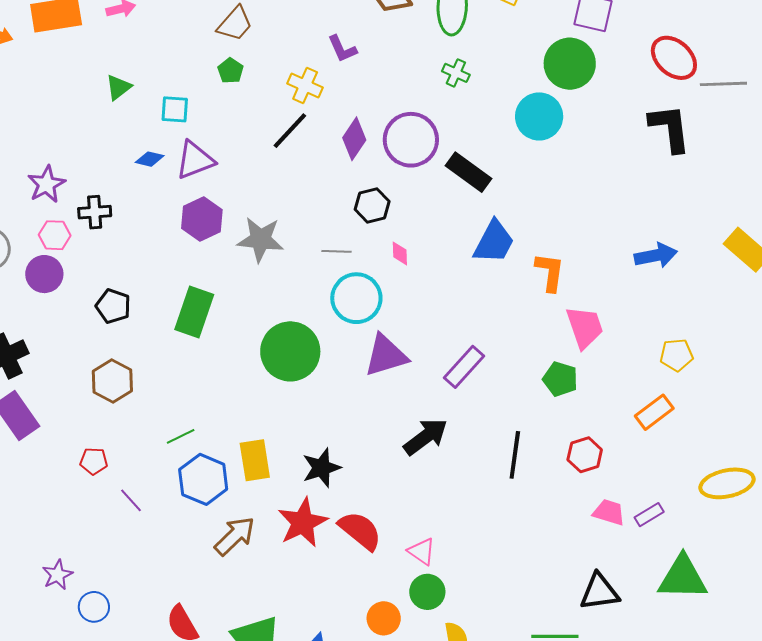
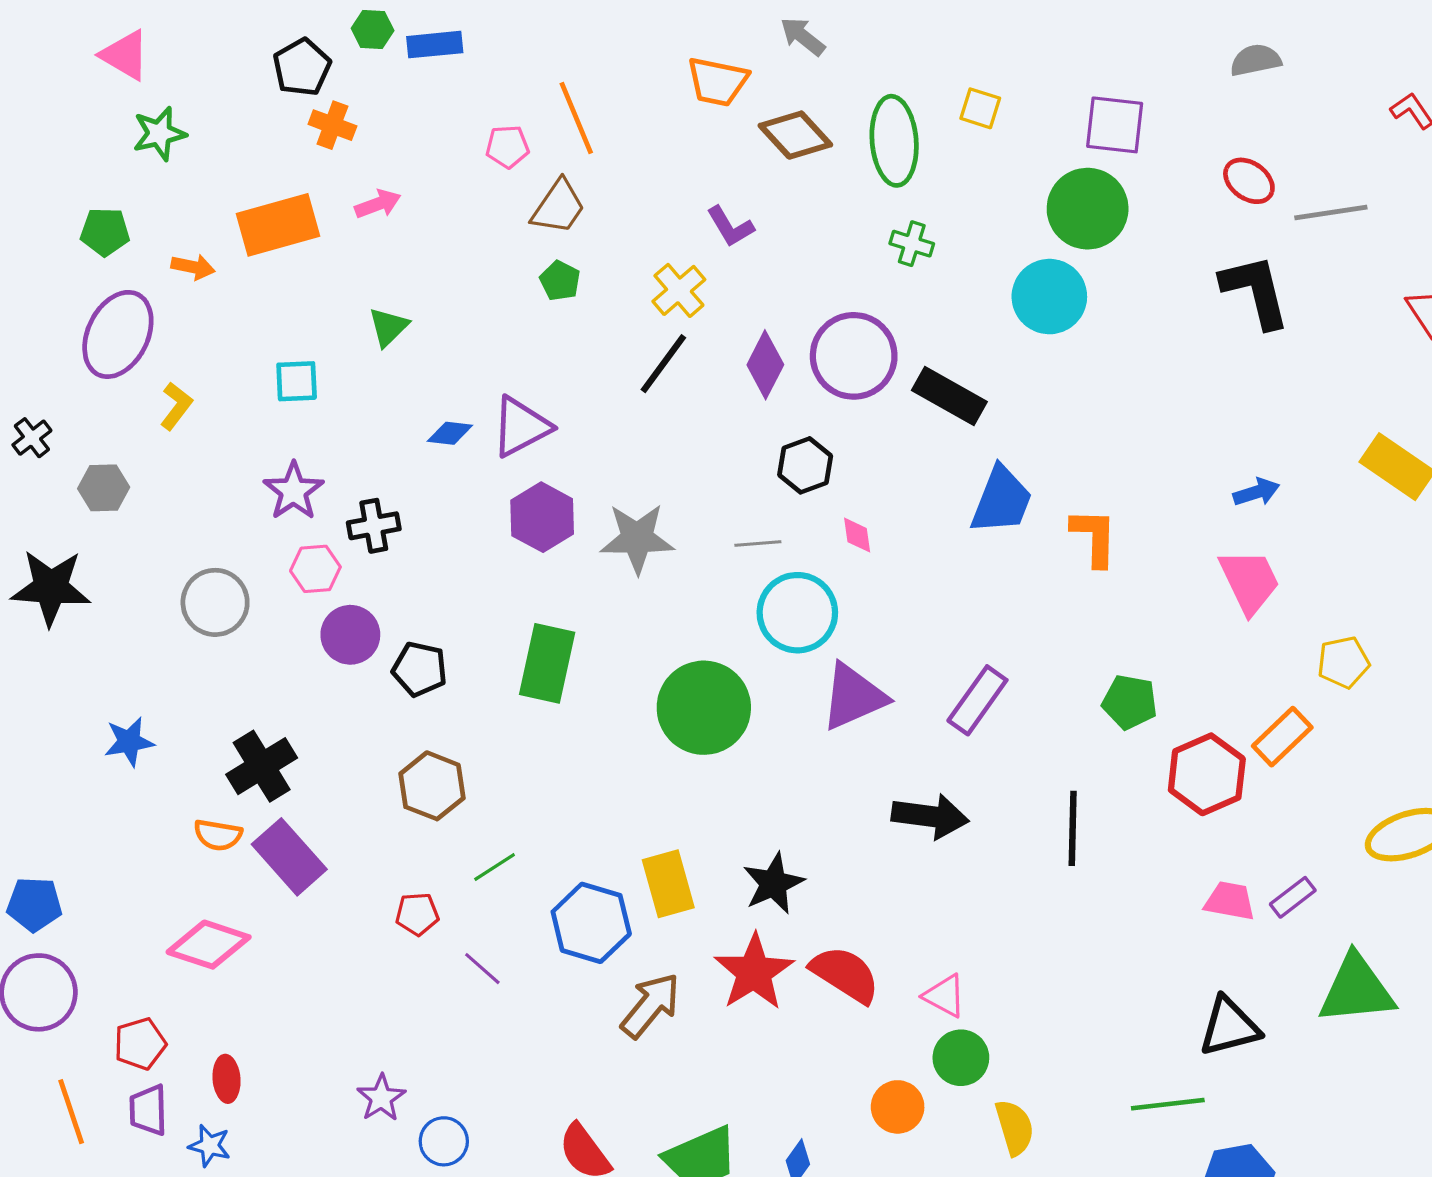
red ellipse: (674, 58) -> (1249, 181), size x0.7
yellow cross: (305, 85) -> (679, 290), turned 32
cyan square: (175, 109) -> (297, 381), moved
blue arrow: (656, 255) -> (1256, 492), size x0.7
purple circle: (44, 274) -> (350, 635), moved
pink trapezoid: (585, 327) -> (1249, 581), moved
yellow pentagon: (676, 355) -> (1343, 662), moved
green line: (181, 436) -> (495, 867), moved
black arrow: (426, 437) -> (930, 816), turned 51
red hexagon: (585, 455) -> (1207, 774), moved, size x1.4

